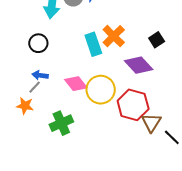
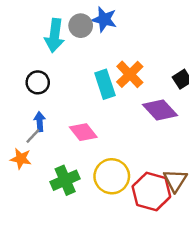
blue arrow: (40, 75) -> (40, 122), turned 77
yellow circle: (101, 90) -> (112, 176), moved
red hexagon: (133, 105) -> (151, 191), moved

